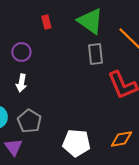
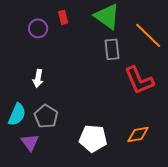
purple circle: (21, 52) -> (38, 28), moved

